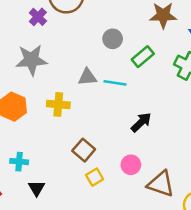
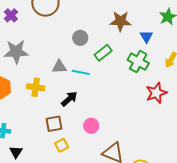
purple cross: (38, 17) -> (11, 15), moved
black arrow: (141, 122) -> (69, 99), moved
brown square: (84, 150) -> (54, 124), turned 36
pink circle: (131, 165) -> (91, 126), moved

